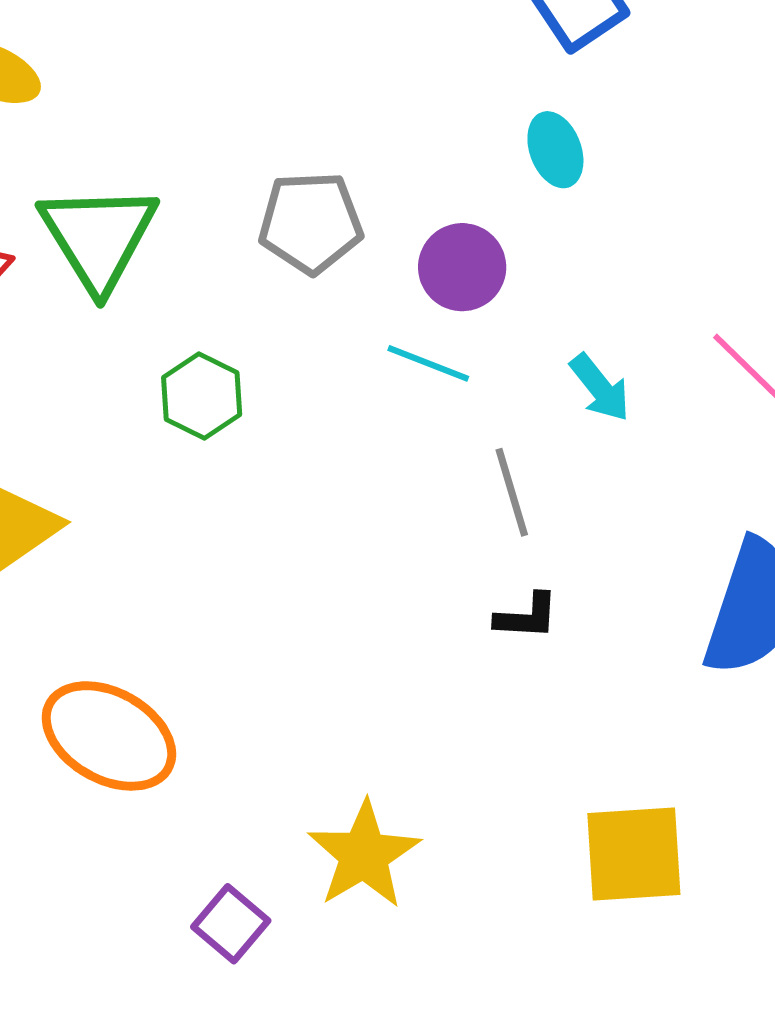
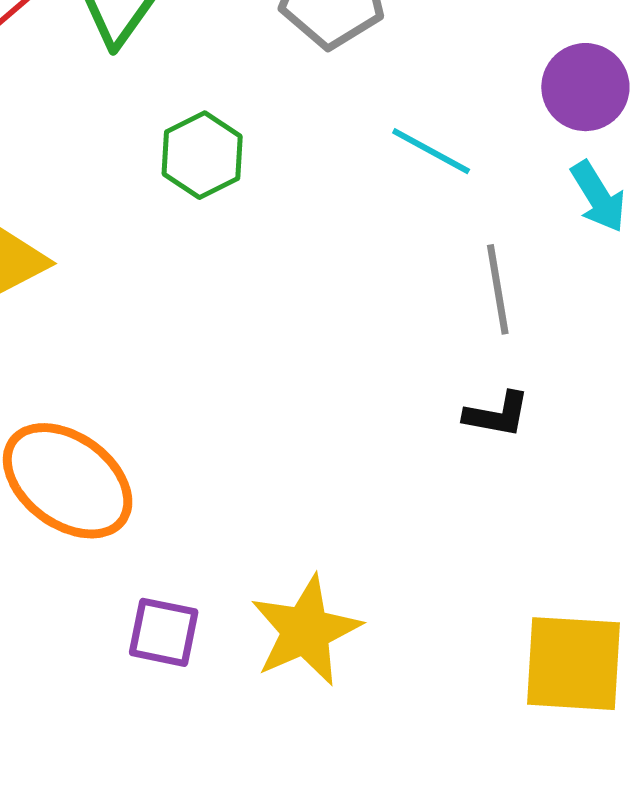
purple circle: (462, 267) -> (585, 87), moved
purple square: (231, 924) -> (164, 632), moved, turned -36

